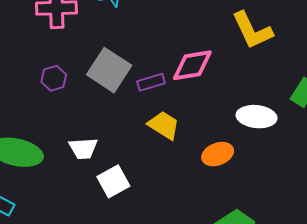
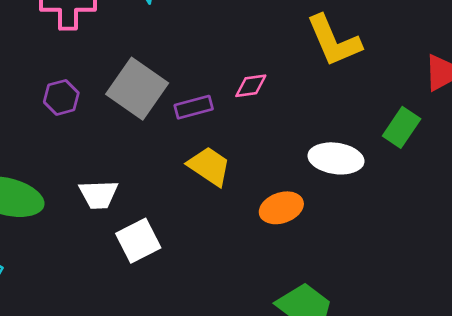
pink diamond: (192, 65) -> (251, 86), size x0.6

